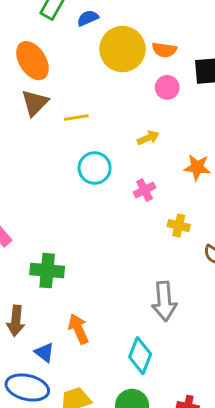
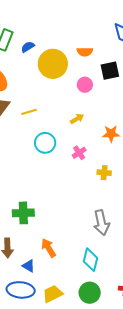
orange semicircle: (164, 50) -> (85, 52), moved

